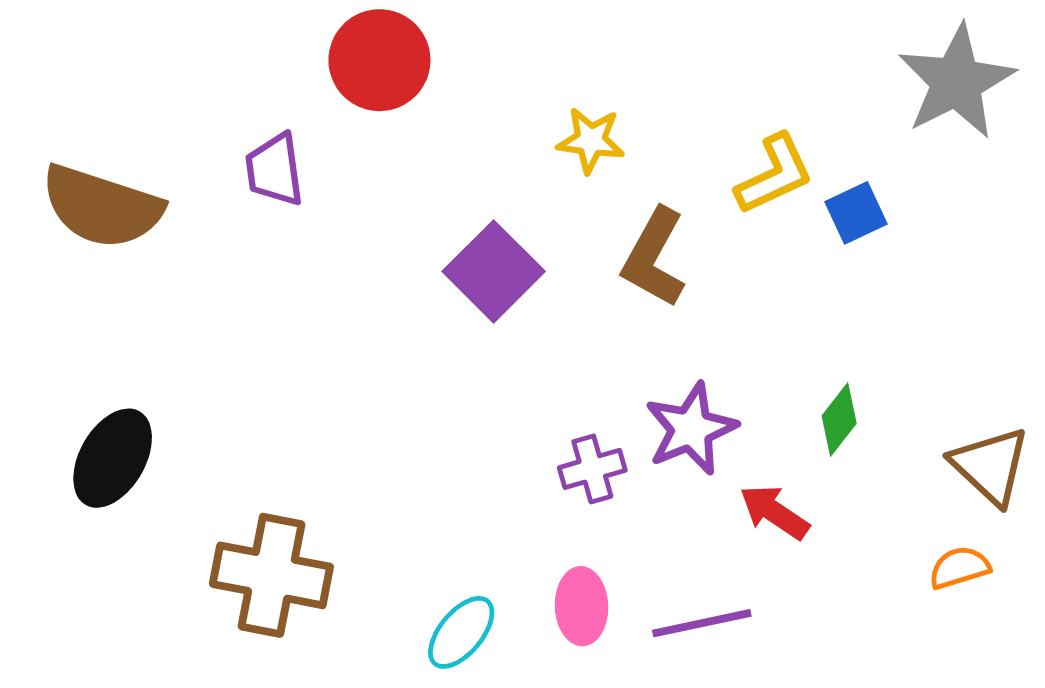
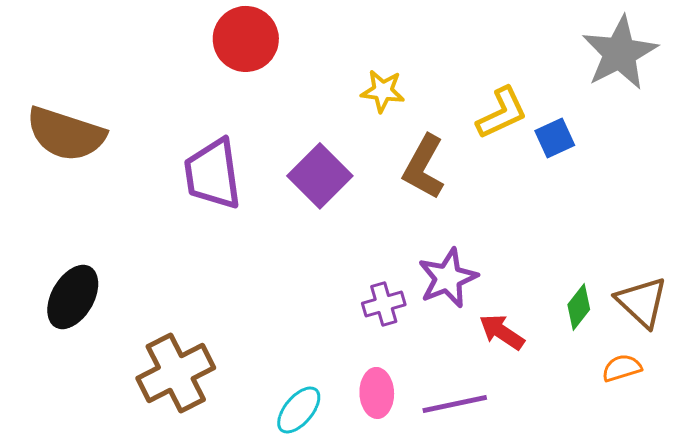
purple trapezoid: (275, 170) -> (213, 174), moved, size x1.5
green diamond: (839, 420) -> (579, 307), moved
brown cross: (271, 575) -> (176, 373), turned -38

